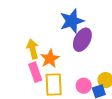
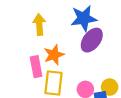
yellow arrow: (33, 49) -> (39, 25), moved

